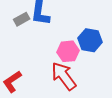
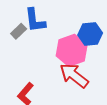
pink hexagon: (68, 51) -> (72, 50), size x1.4

